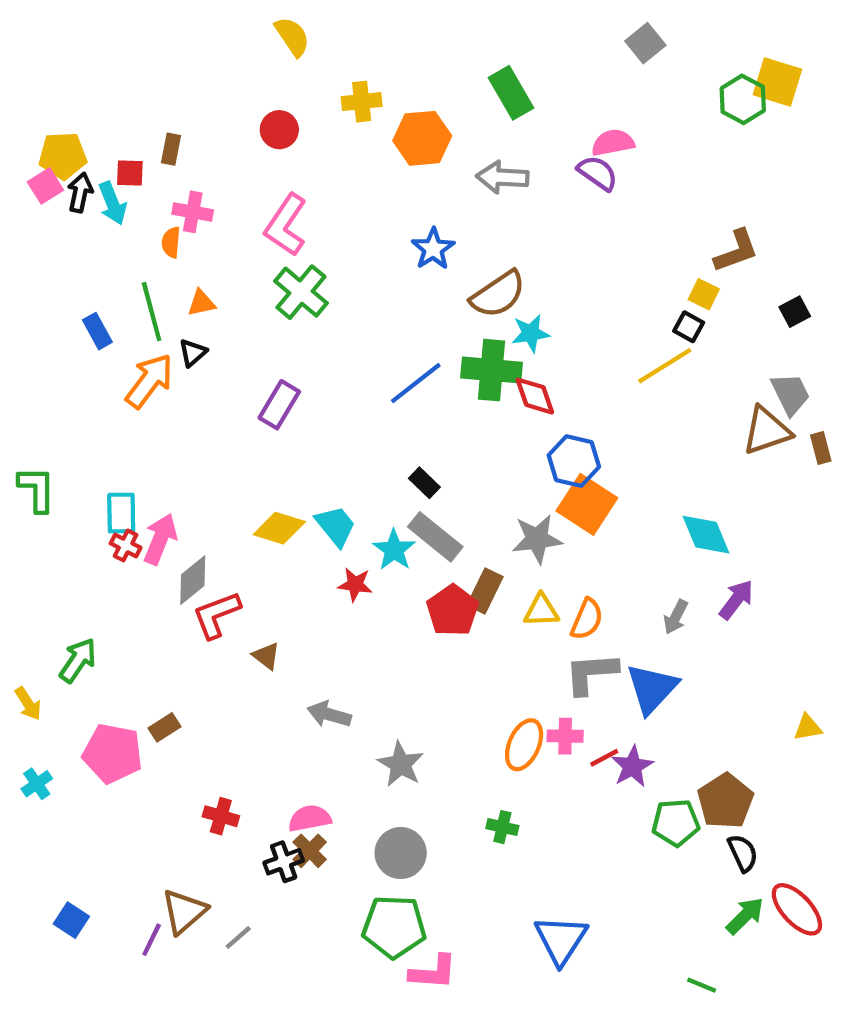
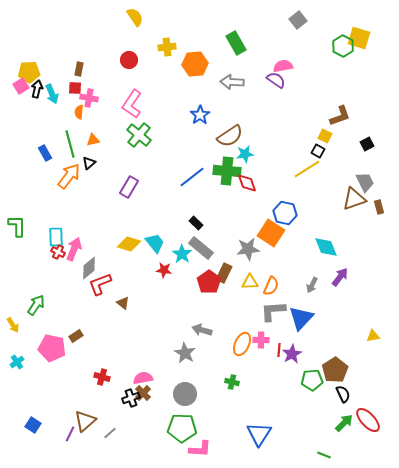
red square: (130, 173) -> (75, 88), moved
blue hexagon: (574, 461) -> (285, 213), moved
gray arrow: (329, 714) -> (202, 330), moved
red line: (604, 758) -> (279, 350), turned -56

